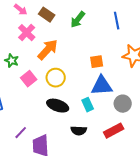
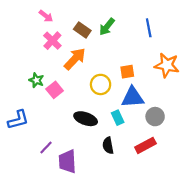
brown rectangle: (47, 15) -> (82, 30), moved
green star: (12, 61) -> (36, 80), moved
yellow circle: (56, 78) -> (101, 84), moved
black semicircle: (79, 131) -> (108, 145), turned 77

